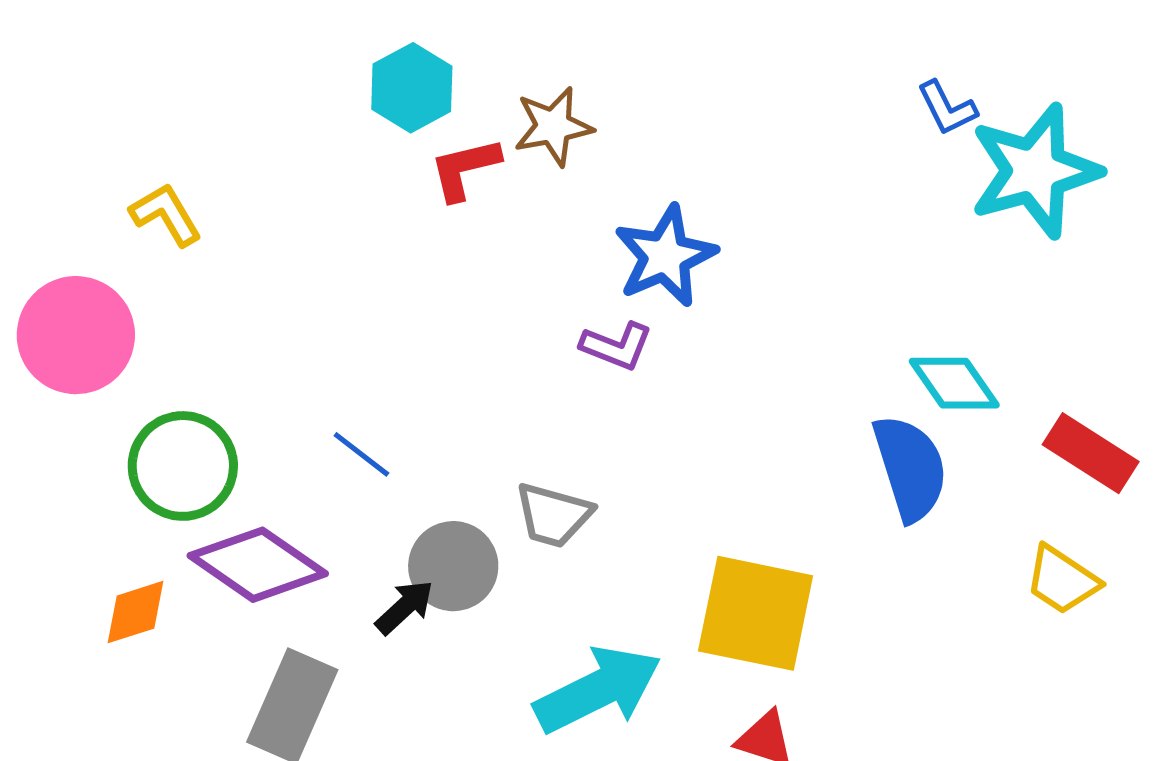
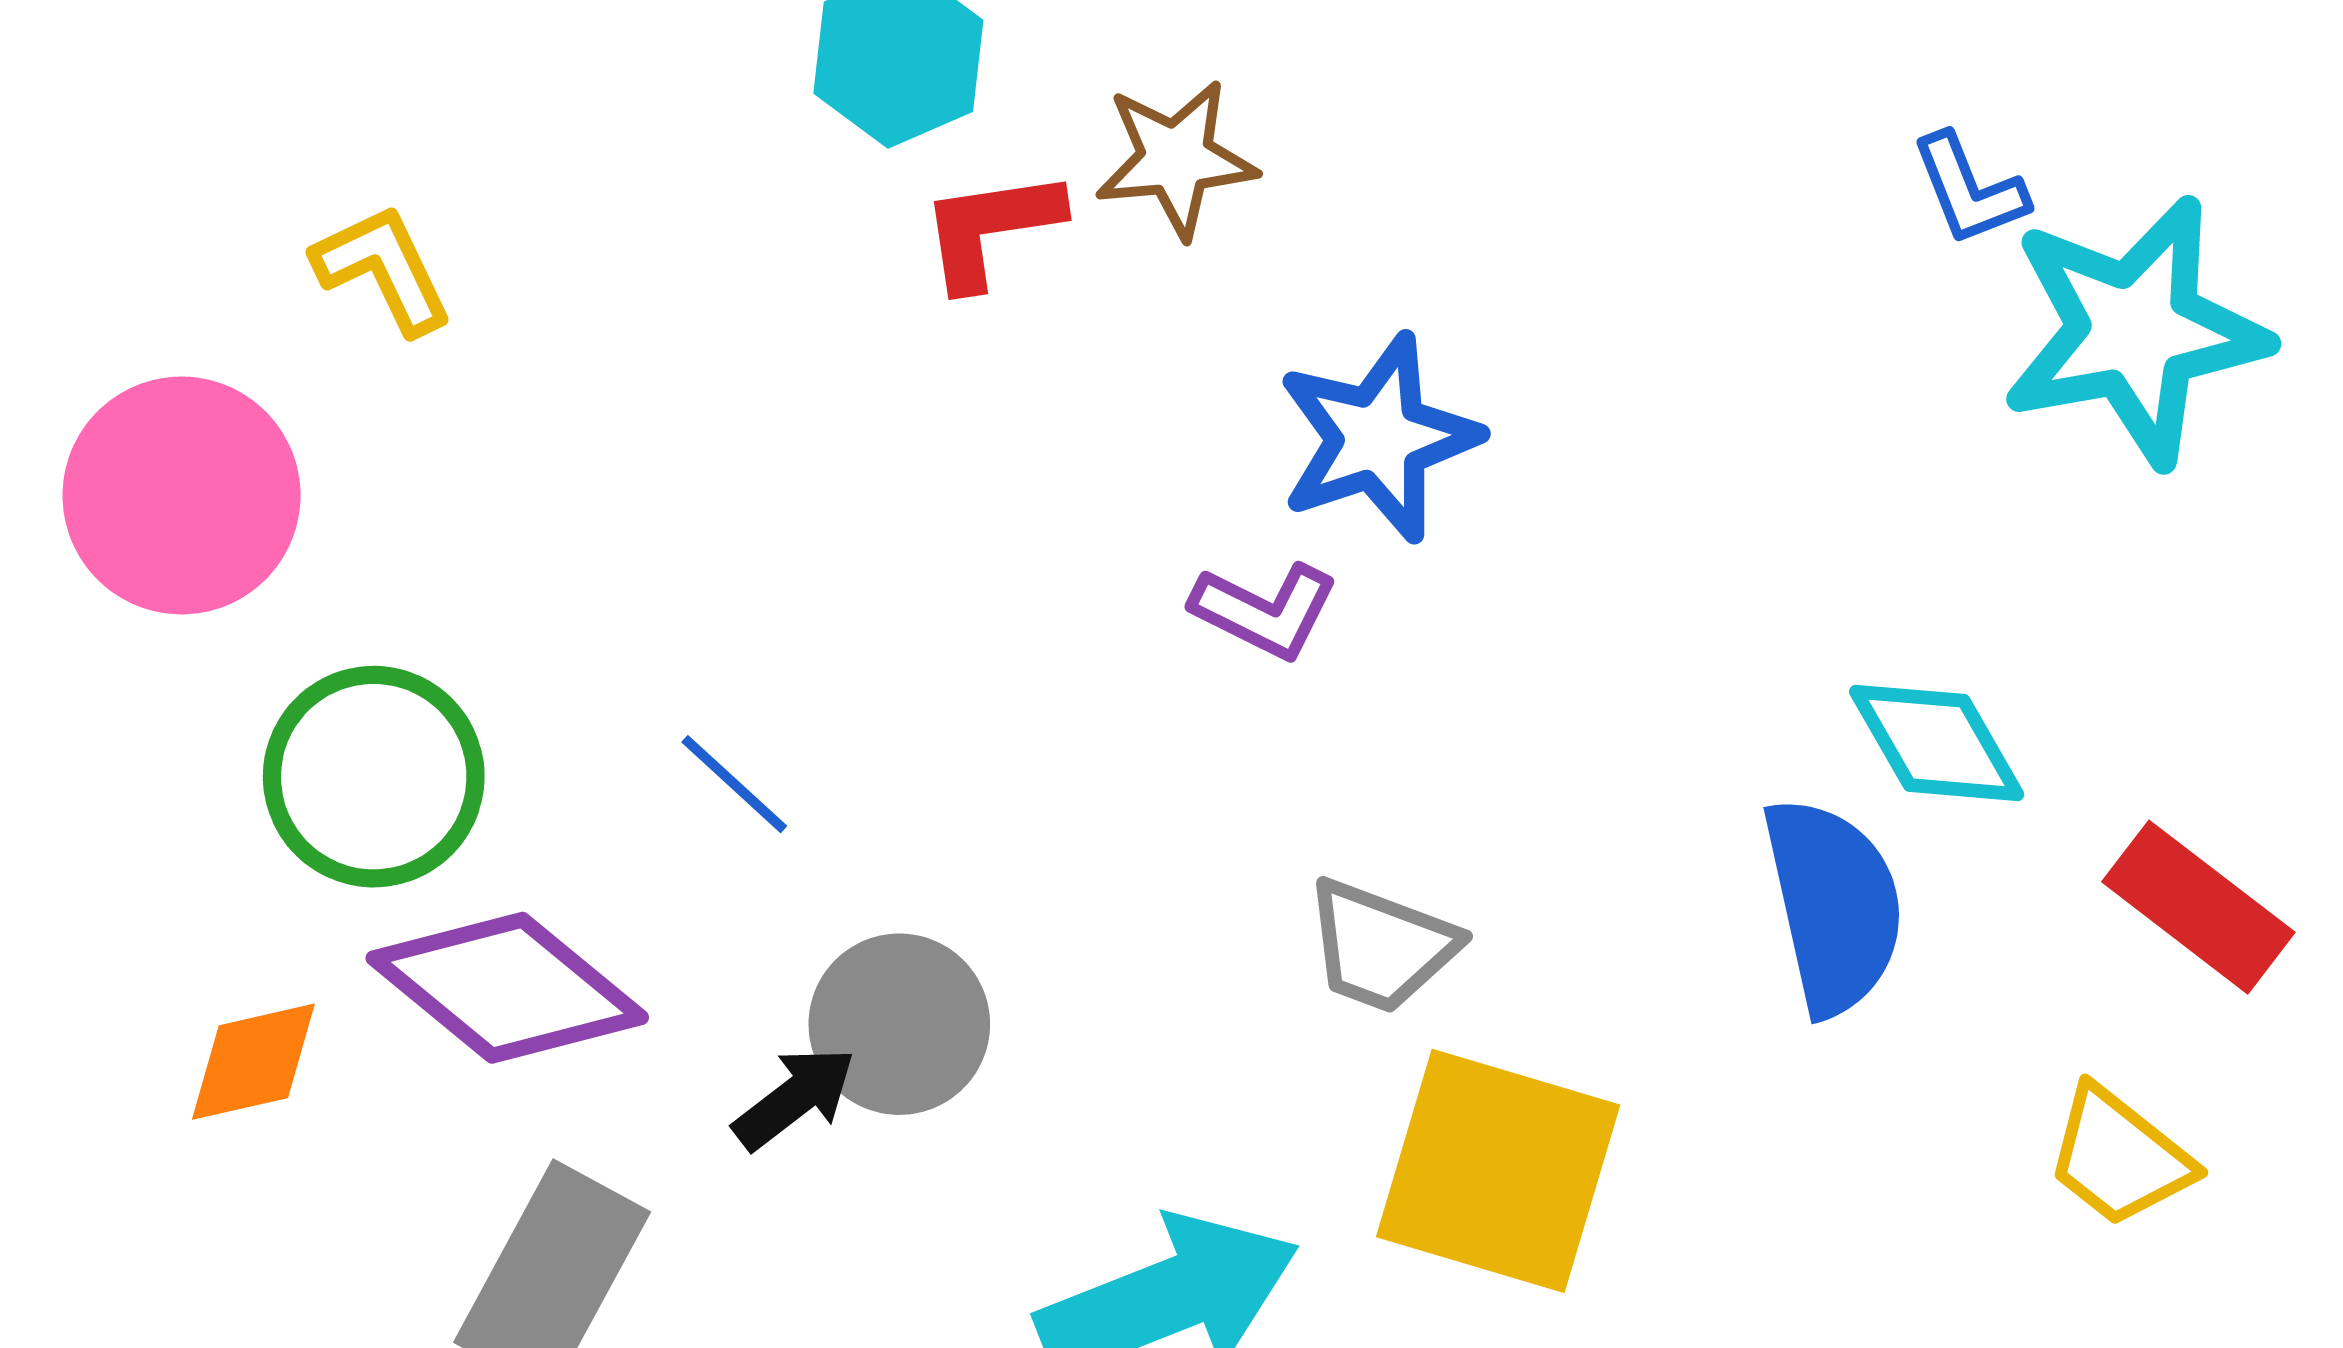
gray trapezoid: (553, 515) -> (1381, 946), moved

